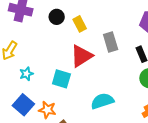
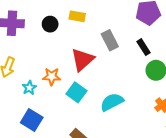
yellow rectangle: (80, 24) -> (77, 16), moved, turned -42
cyan square: (61, 79) -> (76, 92), moved, turned 30
orange star: (47, 110) -> (52, 77), moved

